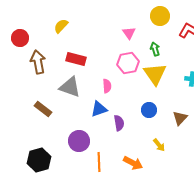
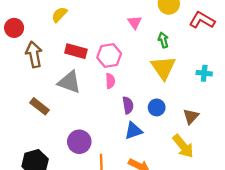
pink hexagon: (128, 63) -> (109, 56), moved
blue triangle: (99, 109) -> (133, 131), moved
purple semicircle: (119, 123) -> (128, 105), moved
yellow arrow: (159, 145) -> (183, 146), moved, size x1.6

